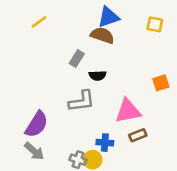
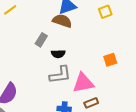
yellow square: (155, 24) -> (105, 12), turned -32
gray L-shape: (82, 101) -> (60, 75), moved

